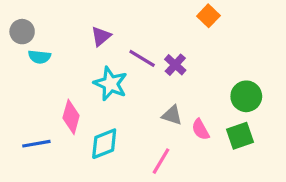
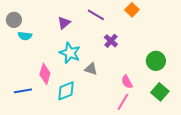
purple line: (142, 58) -> (96, 15), moved
gray triangle: (172, 115) -> (91, 69), moved
green square: (240, 136) -> (160, 92), moved, turned -30
pink line: (161, 161) -> (123, 102), moved

